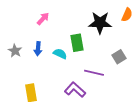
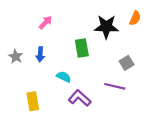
cyan semicircle: (60, 54) -> (64, 77), moved
purple line: (94, 73) -> (115, 86), moved

